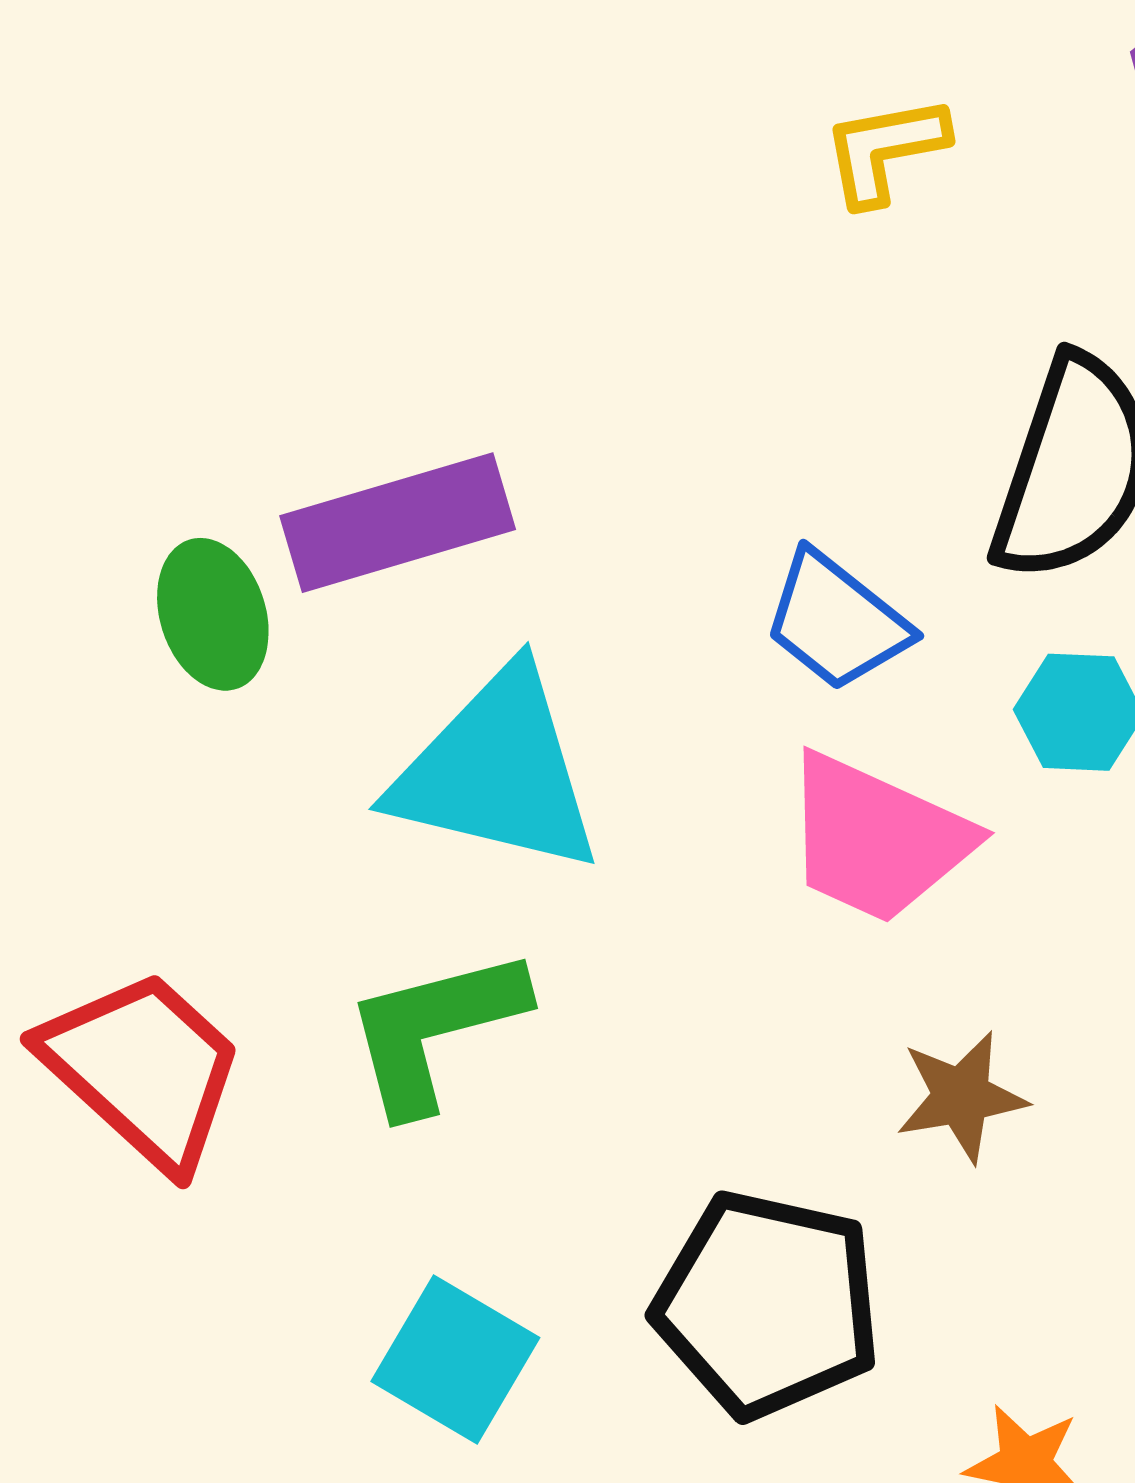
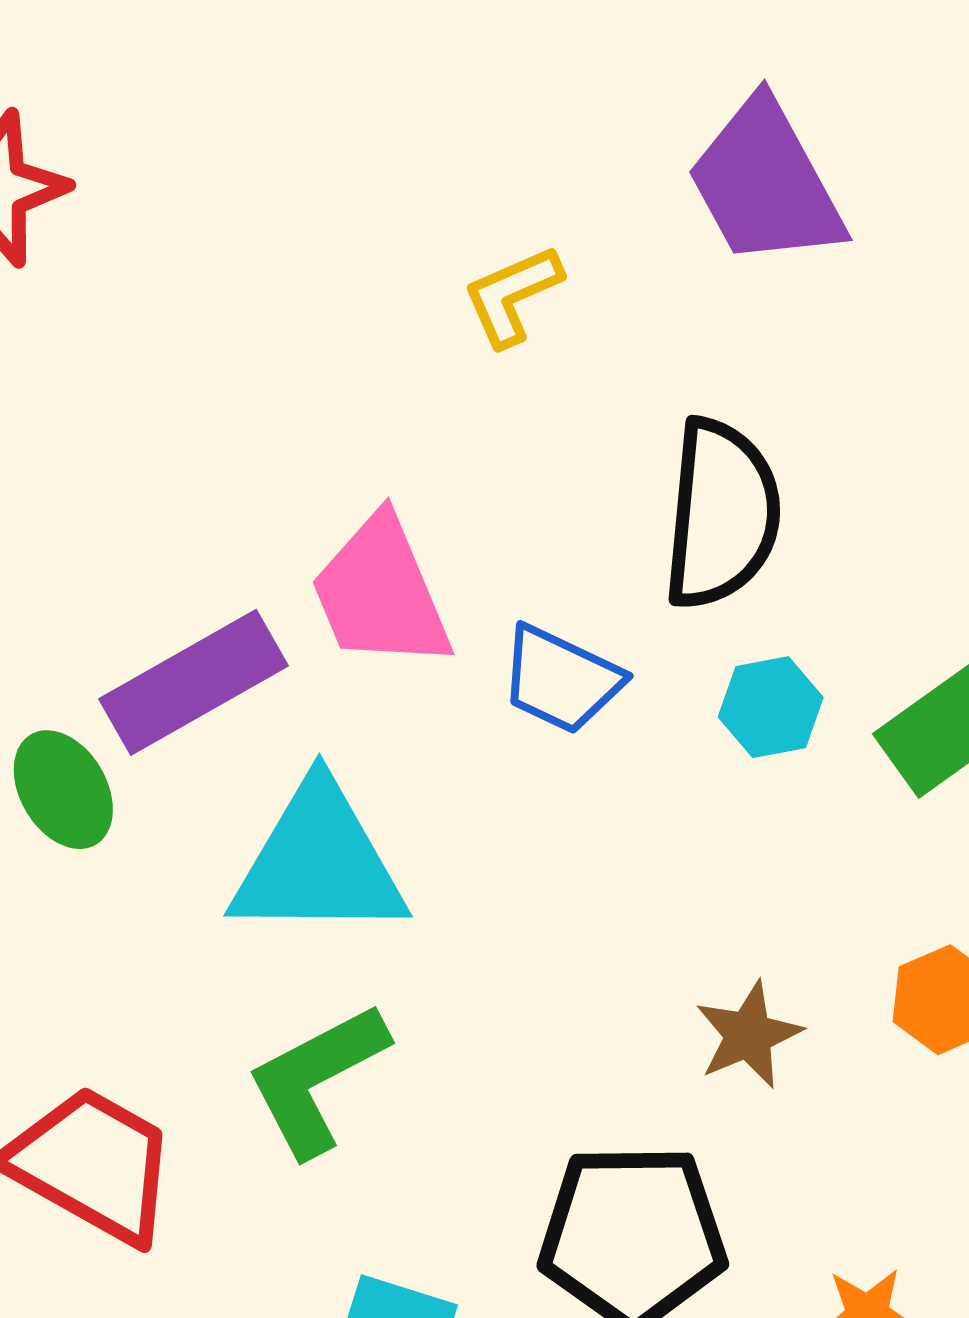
pink trapezoid: (877, 839) -> (381, 593), moved, turned 56

